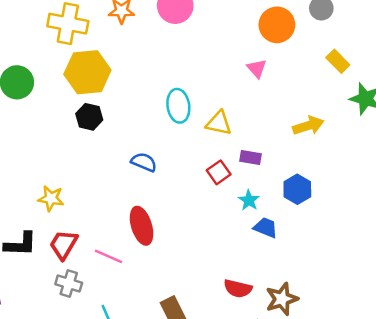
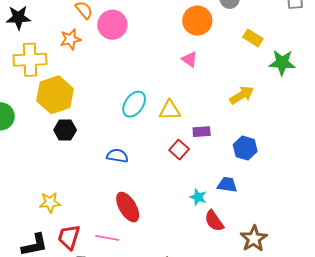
cyan ellipse: (178, 106) -> (134, 104), turned 56
cyan star: (249, 200) -> (198, 197), moved
red semicircle: (238, 289) -> (214, 221), moved, turned 55

